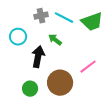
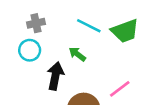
gray cross: (41, 16) -> (36, 23), moved

